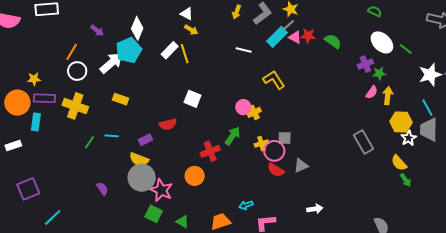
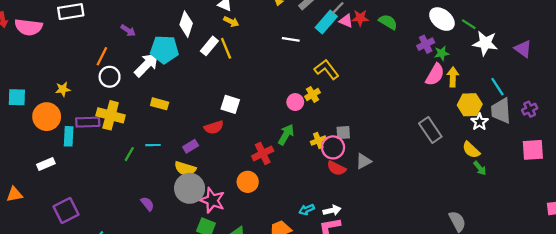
white diamond: (137, 28) -> (186, 24), moved
cyan pentagon: (129, 50) -> (164, 50), turned 30
white star: (430, 75) -> (485, 43), moved, turned 30
pink semicircle: (372, 92) -> (435, 75), size x1.5
purple rectangle: (44, 98) -> (88, 122), moved
white square: (193, 99) -> (230, 104), moved
yellow cross: (254, 112) -> (312, 94), moved
white arrow: (315, 209) -> (332, 210), moved

